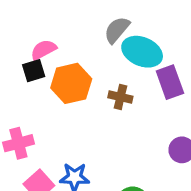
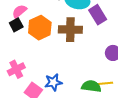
brown cross: (120, 97) -> (70, 30), size x1.6

